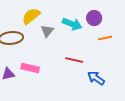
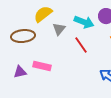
red line: (74, 60) -> (81, 45), moved, turned 42

